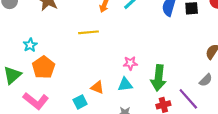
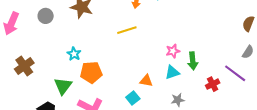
orange pentagon: (44, 67) -> (91, 72), turned -30
green arrow: (158, 78) -> (193, 61), moved, size x0.7

